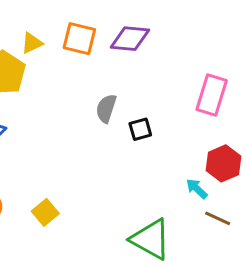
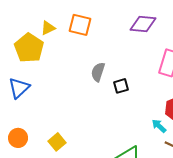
purple diamond: (130, 39) -> (143, 24), moved

